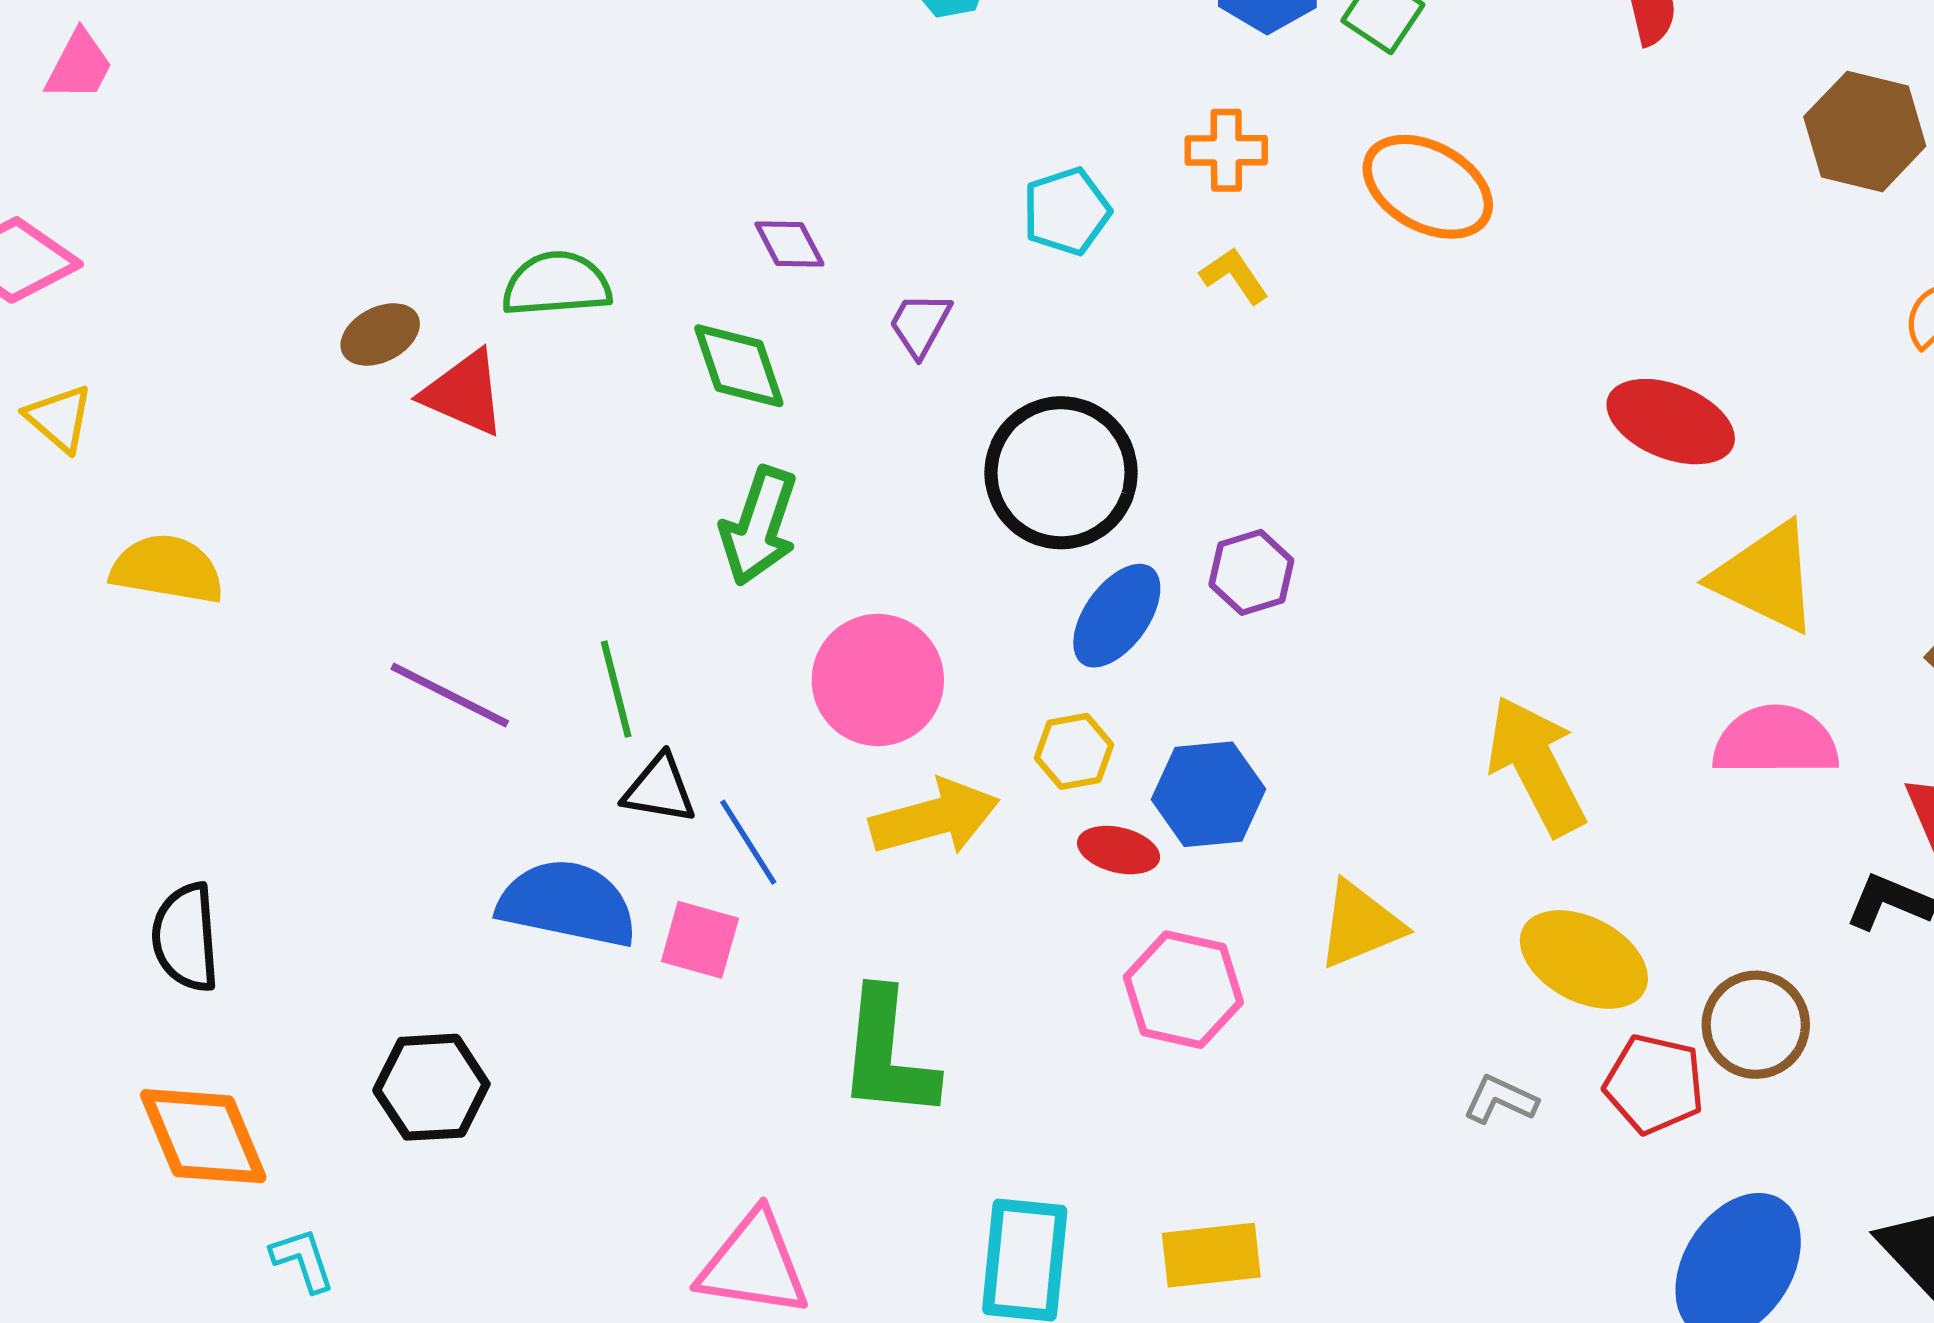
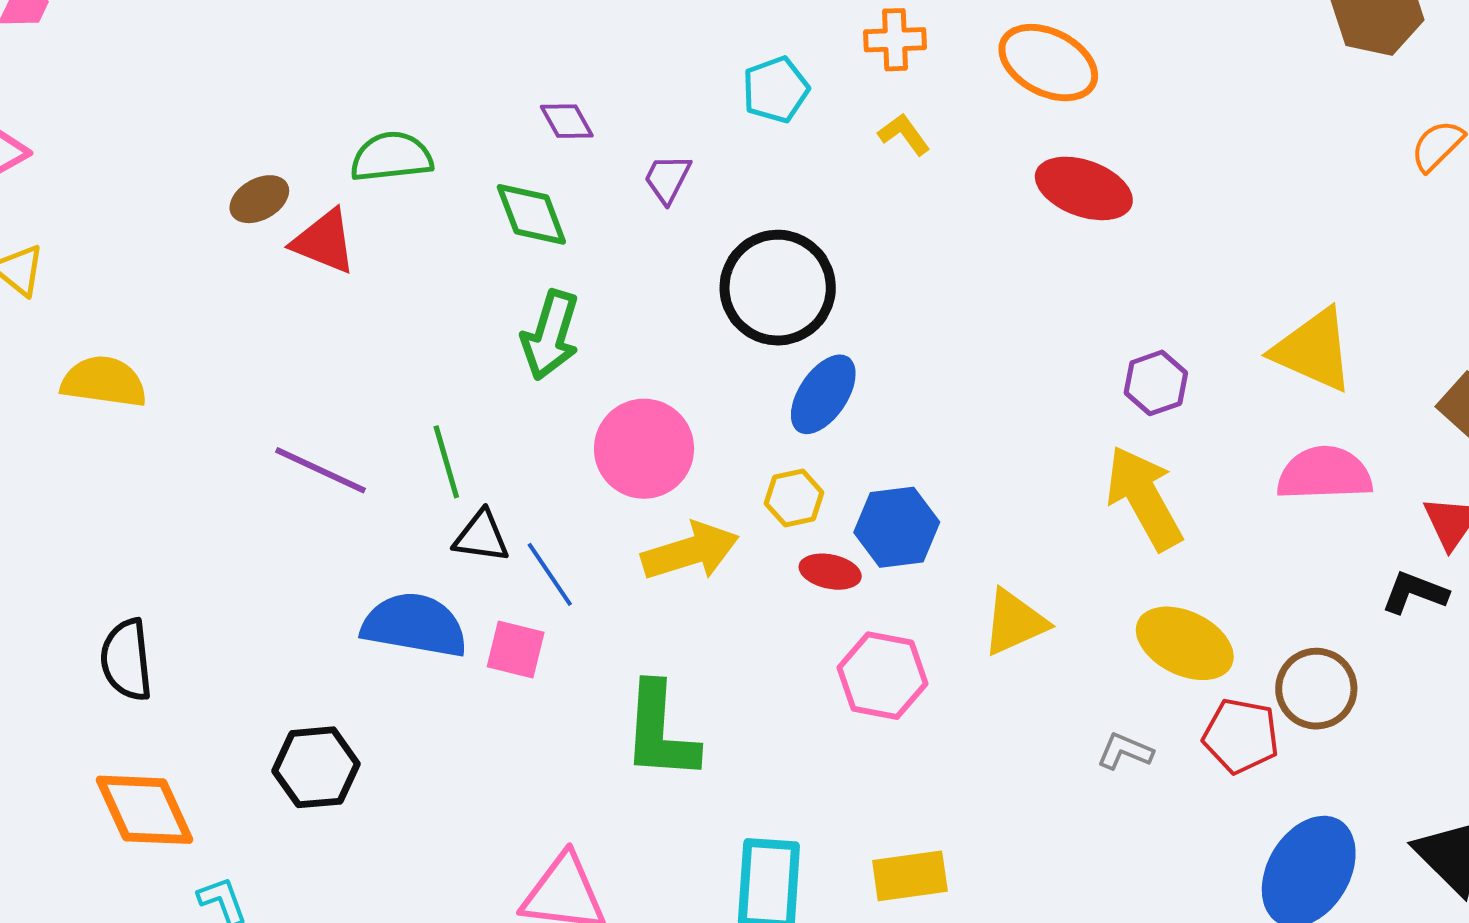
red ellipse: (1671, 422) -> (1084, 188), moved
purple hexagon: (1251, 572) -> (1156, 383), moved

